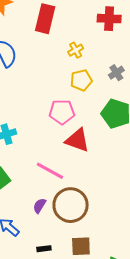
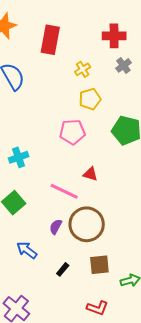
gray cross: (116, 73) -> (123, 65), moved
red triangle: (77, 140) -> (90, 174), moved, size x0.6
black rectangle: (44, 249) -> (63, 269), turned -40

